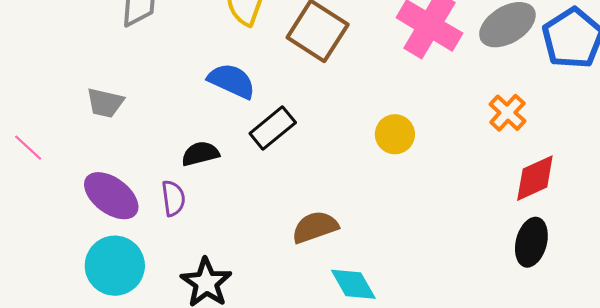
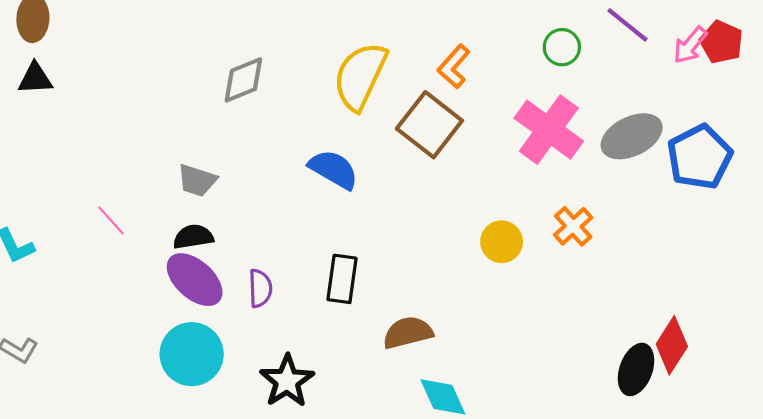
orange cross: (507, 113) -> (573, 226), moved
black rectangle: (273, 128) -> (342, 279), moved, turned -48
black semicircle: (200, 154) -> (193, 237), moved
red diamond: (535, 178) -> (672, 345), moved, turned -38

